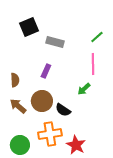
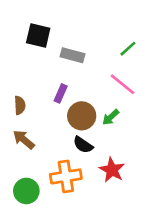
black square: (29, 27) -> (38, 35), turned 36
pink line: (93, 64) -> (123, 84), turned -50
brown circle: (42, 101) -> (82, 116), moved
red star: (76, 145) -> (112, 170), moved

